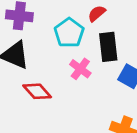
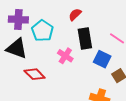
cyan pentagon: (69, 33) -> (42, 31), moved

